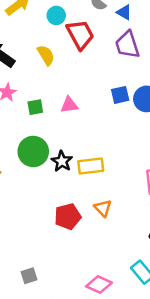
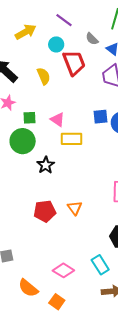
pink triangle: (69, 105) -> (58, 120), turned 35
green circle: (33, 152) -> (23, 141), moved
yellow rectangle: (91, 166) -> (71, 139), moved

